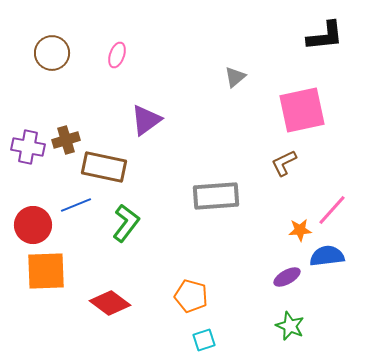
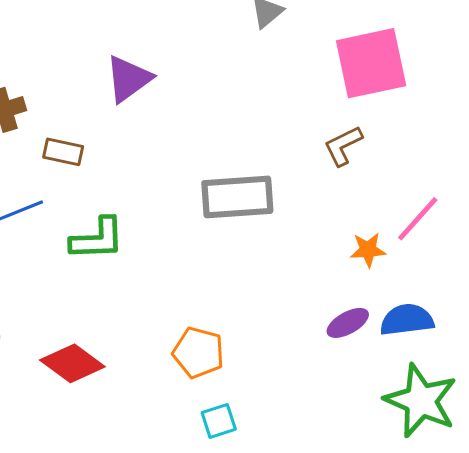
brown rectangle: (104, 167) -> (63, 152), size x0.6
green L-shape: (126, 223) -> (97, 239), turned 51
blue semicircle: (327, 256) -> (407, 320), moved
green star: (290, 326) -> (421, 401), moved, size x1.6

